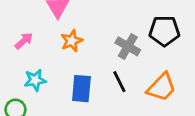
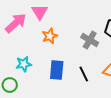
pink arrow: (24, 41) -> (16, 23), moved, size x1.6
black line: (119, 82) -> (84, 74), moved

